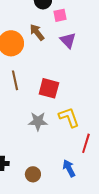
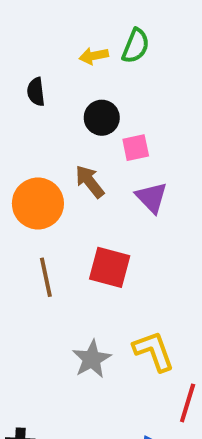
red square: (49, 88) -> (110, 267), moved
gray star: (38, 121) -> (92, 359), turned -30

